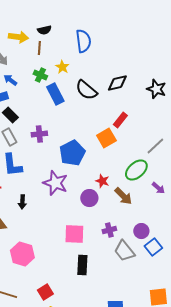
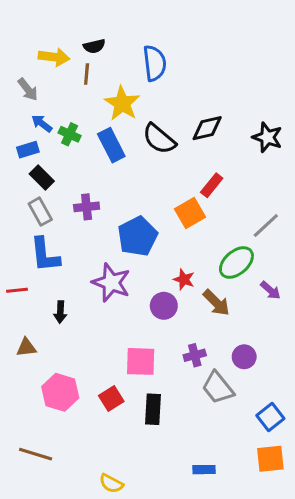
yellow star: (62, 67) -> (122, 103), size x1.6
green cross: (40, 75) -> (70, 134), moved
blue square: (153, 247) -> (270, 417), moved
red square: (45, 292) -> (111, 398), moved

